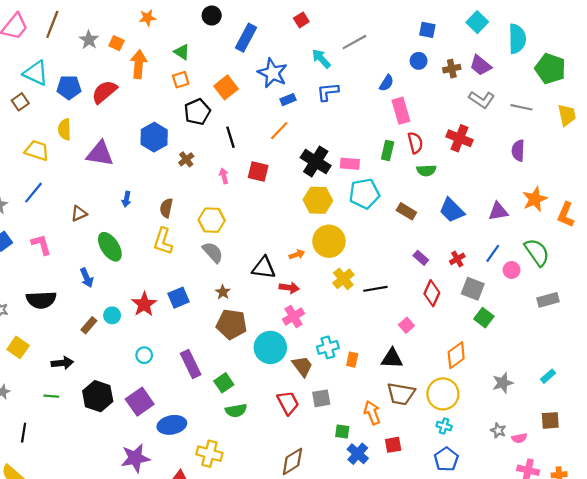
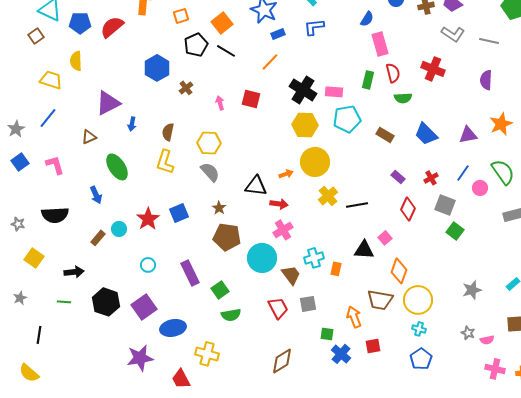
black line: (230, 137) -> (226, 51), moved, turned -42
purple triangle: (100, 154) -> (108, 103), moved, turned -36
orange diamond: (456, 355) -> (399, 271), moved, turned -35
black triangle: (392, 359) -> (364, 250), moved

